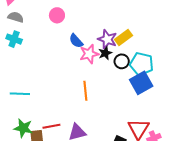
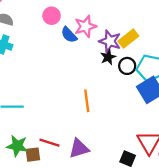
blue semicircle: (76, 41) -> (69, 35), moved
pink star: (89, 54) -> (85, 26), moved
red line: (51, 126) -> (49, 143), turned 30

